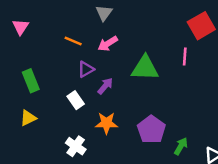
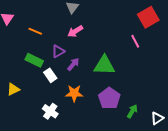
orange line: (73, 41) -> (35, 31), moved
pink line: (185, 56) -> (135, 41), turned -32
green triangle: (145, 68) -> (104, 65), moved
green rectangle: (31, 81) -> (34, 60), moved, turned -42

